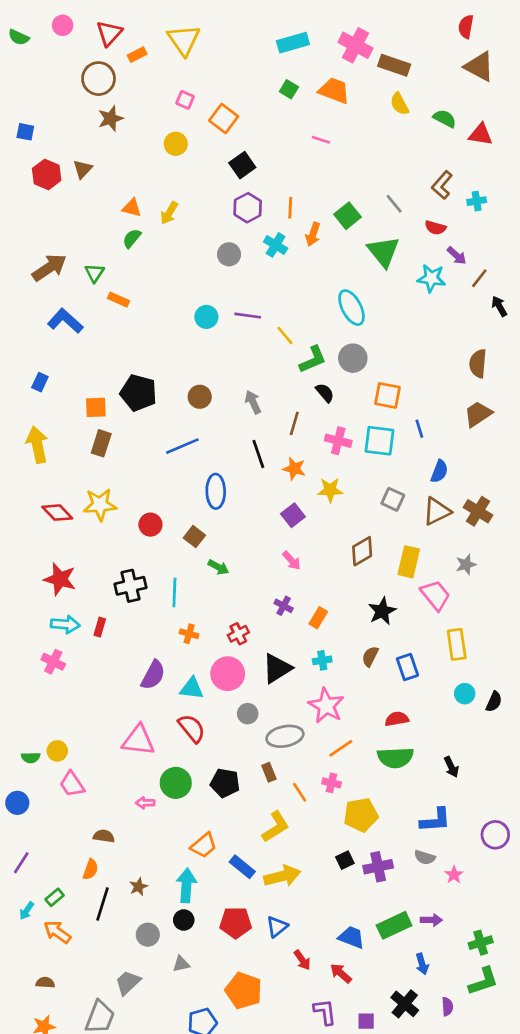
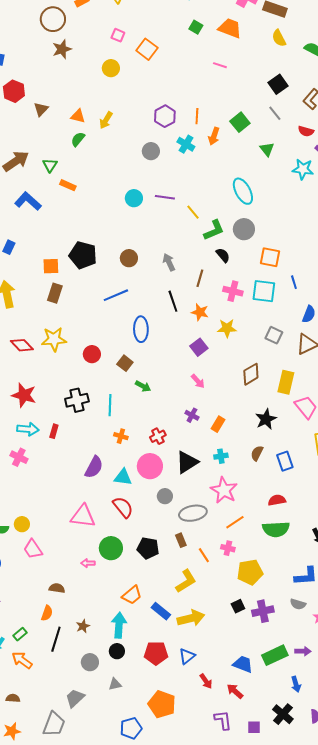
black square: (242, 165) -> (278, 84), moved
brown triangle: (83, 169) -> (41, 109), moved
green triangle: (383, 252) -> (267, 149), size x0.6

